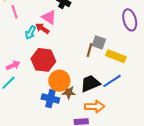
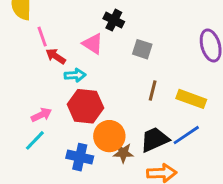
red arrow: (42, 28) -> (56, 56), moved
cyan arrow: (31, 33) -> (75, 75), moved, turned -120
gray square: (99, 42) -> (142, 49), moved
blue cross: (50, 98) -> (80, 157), moved

